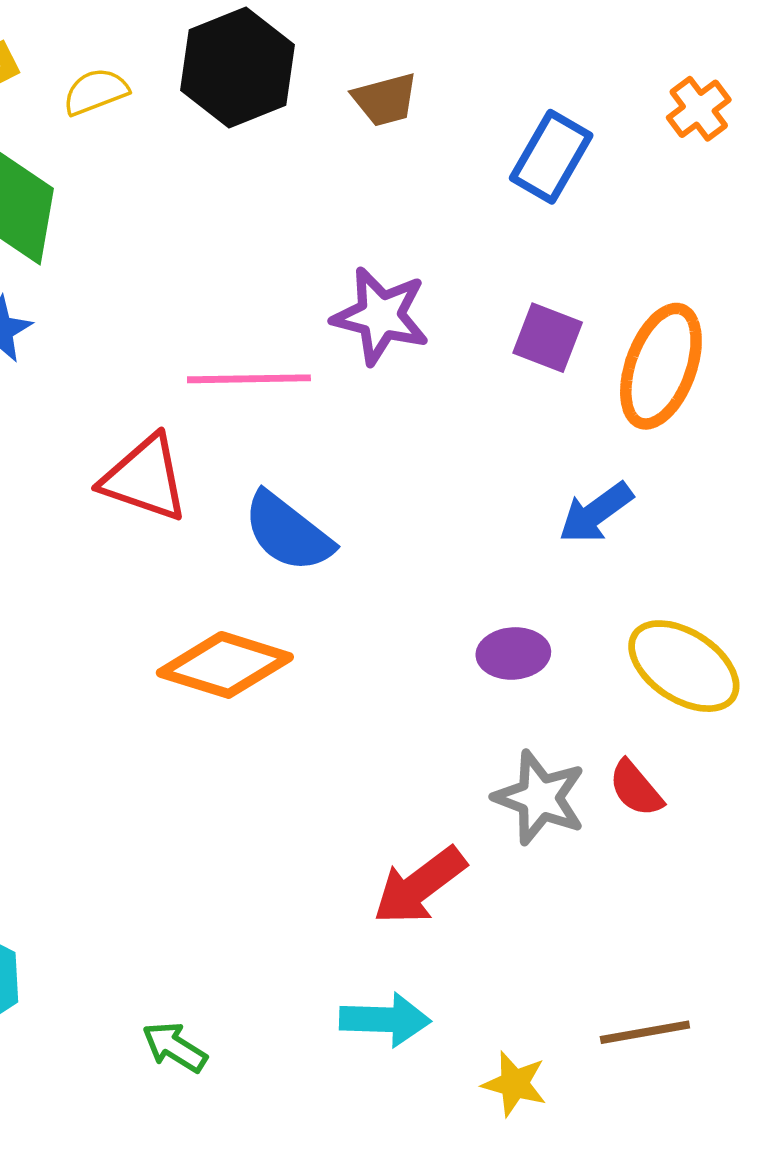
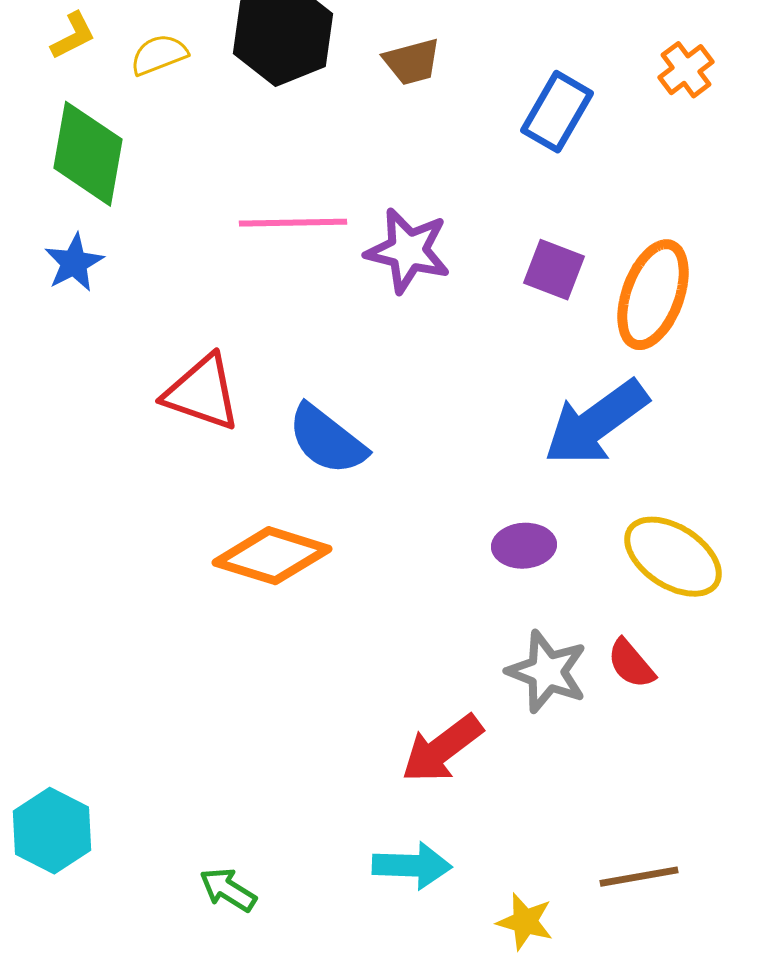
pink line: (249, 379) -> (293, 223), moved
blue arrow: (596, 513) -> (596, 423), size x1.6

